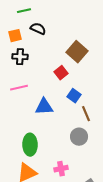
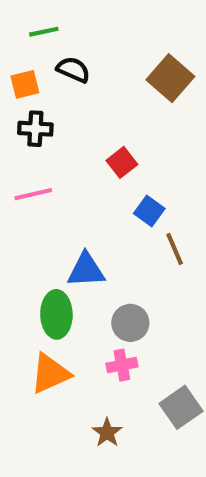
brown square: (77, 52) -> (170, 78), moved
blue triangle: (44, 107) -> (86, 270), moved
gray circle: (79, 137) -> (130, 323), moved

